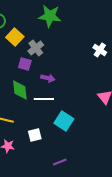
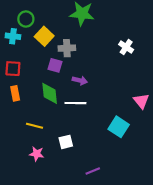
gray cross: (36, 48) -> (67, 48), turned 35
white cross: (100, 50) -> (126, 47), moved
cyan square: (64, 121) -> (119, 127), moved

